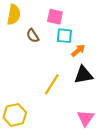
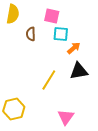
brown semicircle: (33, 36) -> (31, 34), turned 32
pink triangle: (86, 118) -> (66, 117), moved

